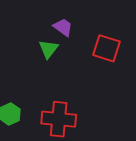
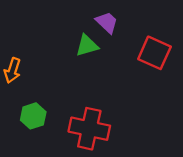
green triangle: (48, 49) -> (87, 46), turned 30

